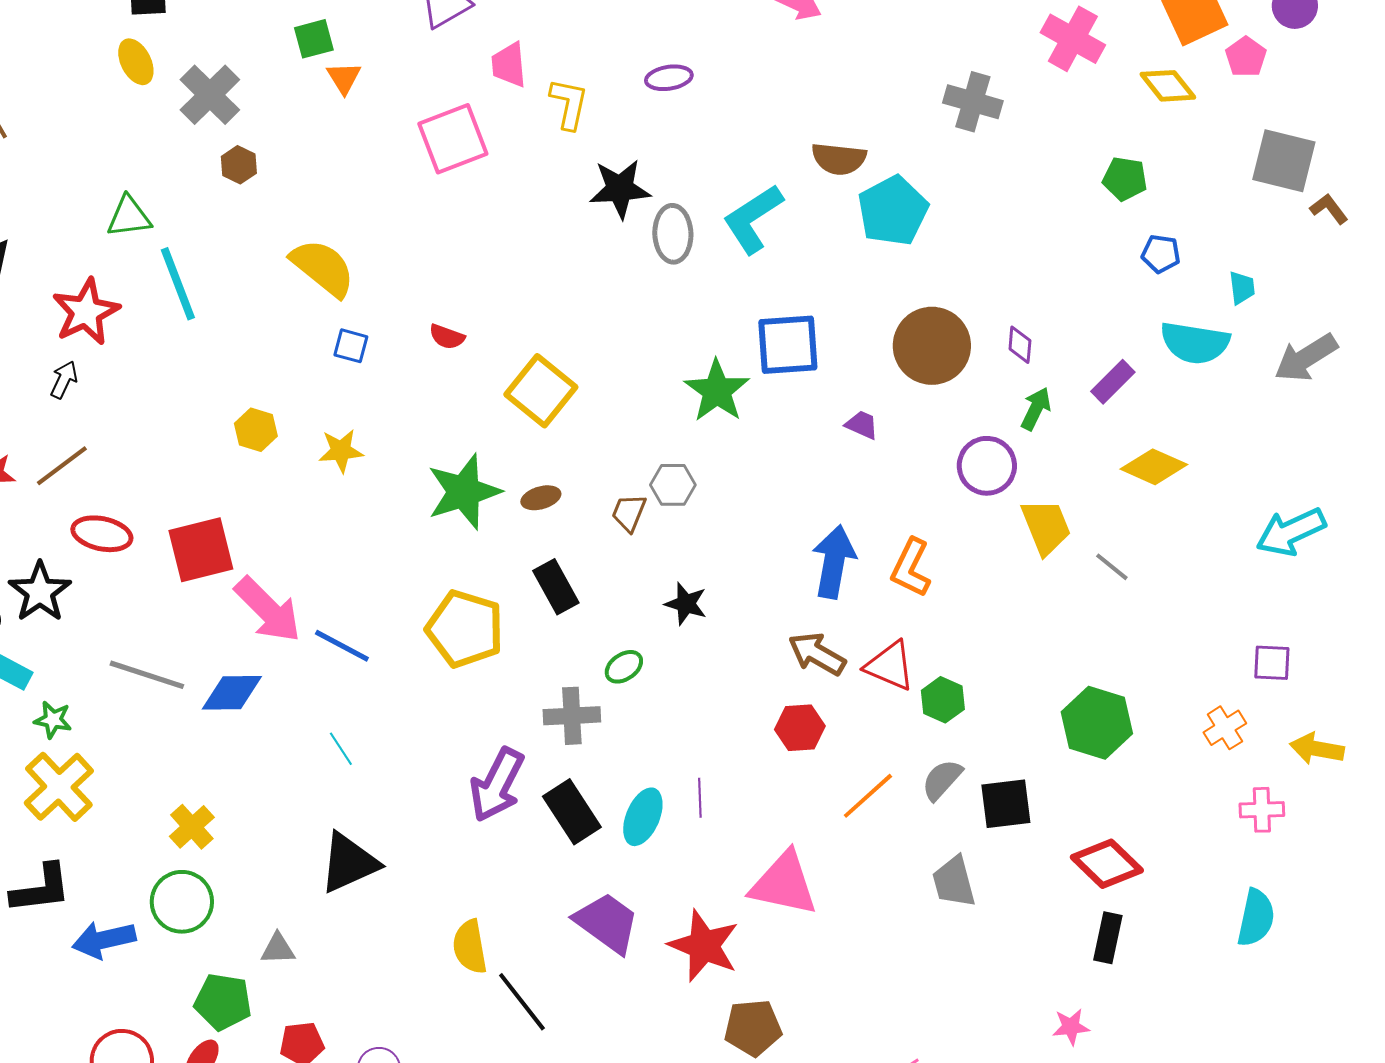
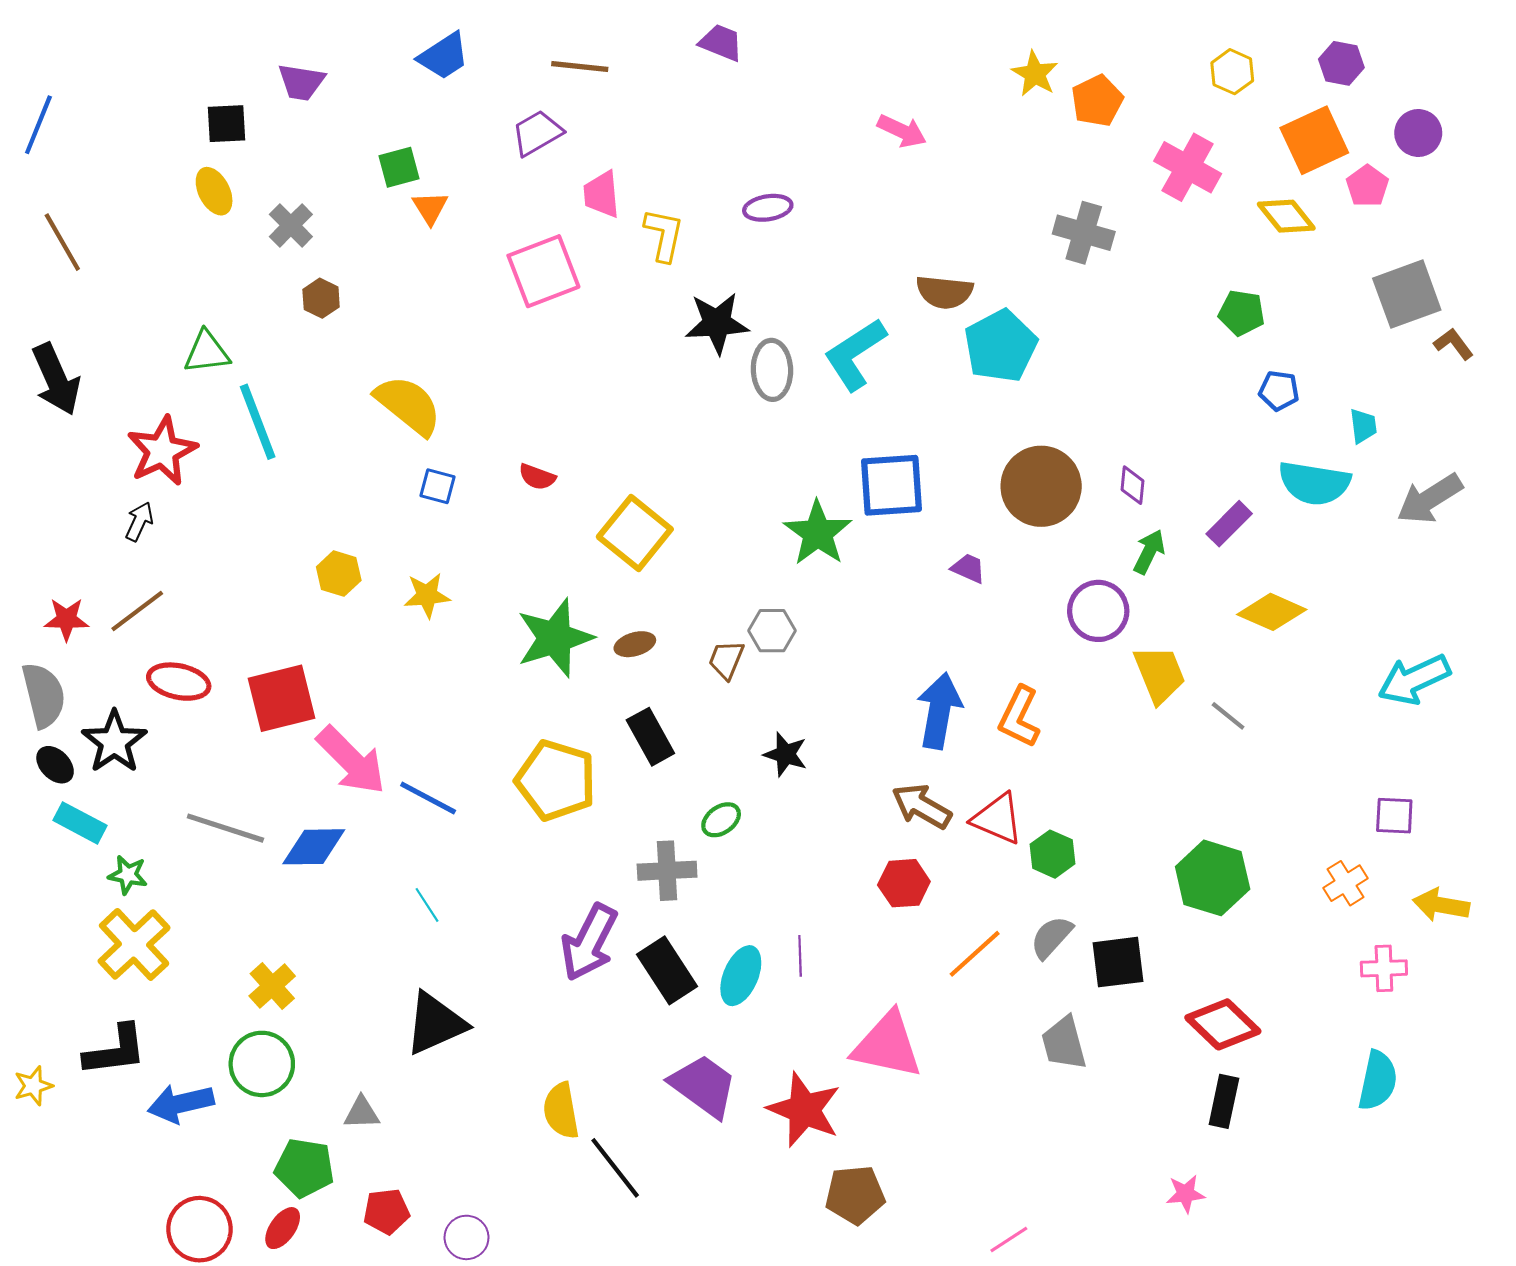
gray cross: (210, 95) -> (291, 225), size x0.7
gray square: (1284, 161) -> (1407, 294), turned -34

